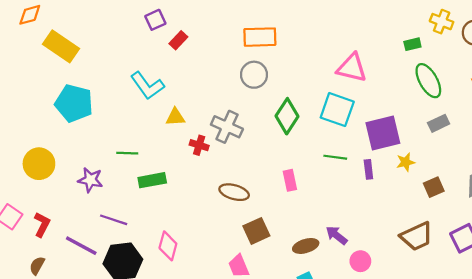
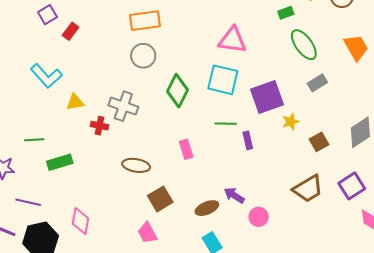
purple rectangle: (368, 169) -> (248, 140), moved

